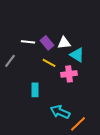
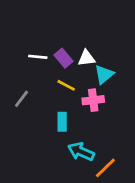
cyan triangle: (77, 55) -> (104, 74), turned 49
gray line: (10, 61) -> (21, 99), moved
cyan rectangle: (35, 90) -> (62, 122), moved

